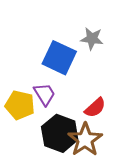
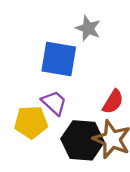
gray star: (92, 39) -> (88, 28), turned 30

